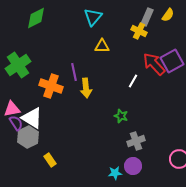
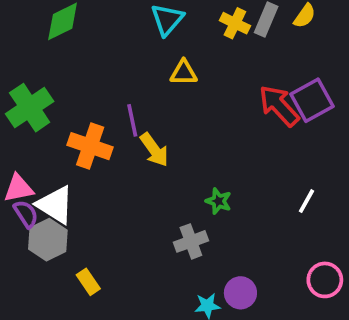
yellow cross: (139, 31) -> (235, 23), moved
white line: (133, 81) -> (307, 201), moved
yellow arrow: (86, 88) -> (154, 150), turned -30
gray cross: (136, 141) -> (191, 241), moved

